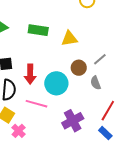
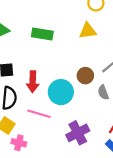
yellow triangle: (69, 39) -> (88, 31), moved
pink cross: (19, 131) -> (19, 143), turned -32

